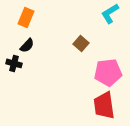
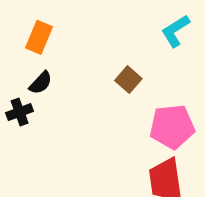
black cross: (14, 63) -> (20, 112), turned -35

